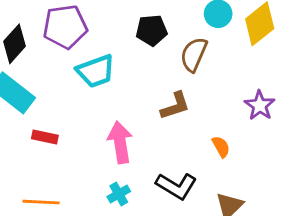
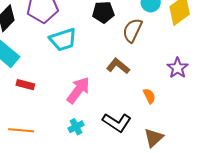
brown L-shape: (175, 106) -> (118, 66), turned -125
pink arrow: (120, 142) -> (78, 90), turned 44

